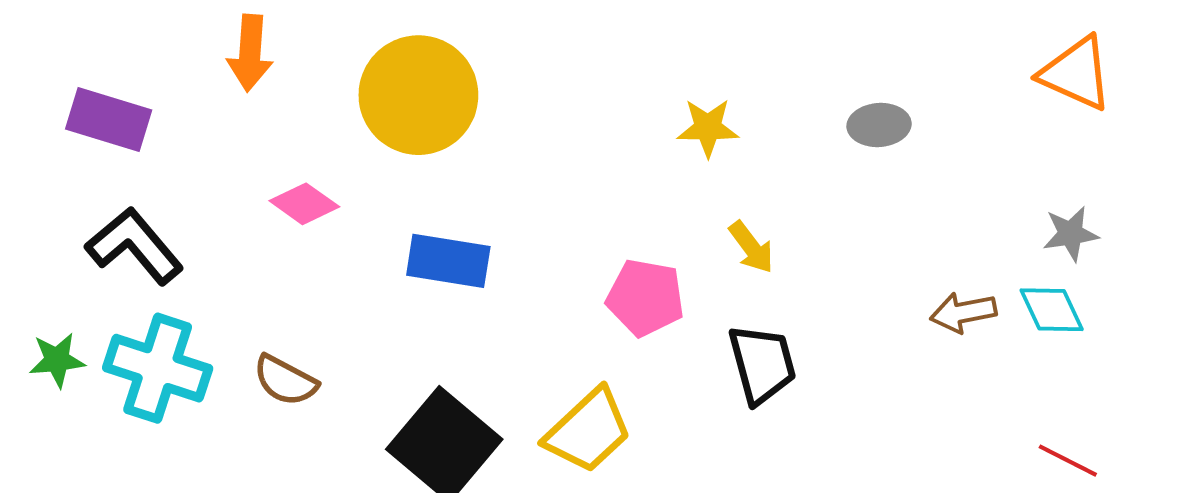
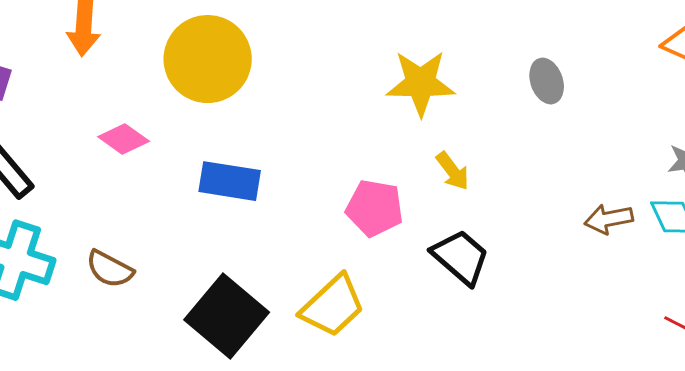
gray ellipse: (879, 125) -> (547, 81), turned 75
yellow star: (708, 128) -> (421, 83), size x1.5
black trapezoid: (762, 364) -> (461, 257), turned -34

